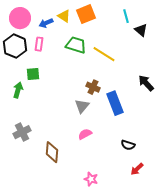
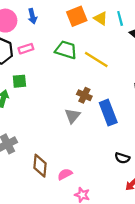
yellow triangle: (64, 16) -> (101, 18), moved
blue arrow: (46, 23) -> (32, 16), moved, turned -80
pink rectangle: (39, 44) -> (26, 49), turned 64
pink semicircle: (85, 134) -> (65, 174), moved

